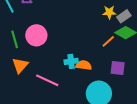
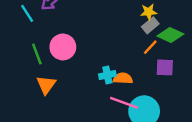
gray rectangle: (124, 16) -> (150, 25), moved
purple square: (118, 68) -> (165, 67), moved
pink line: (47, 80) -> (124, 103), moved

